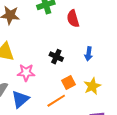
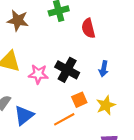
black cross: (56, 57) -> (67, 70), size x1.5
pink star: (26, 73) -> (38, 74), moved

